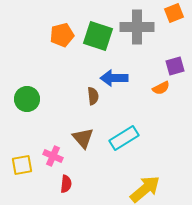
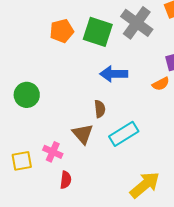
gray cross: (137, 27) -> (137, 23), turned 36
brown semicircle: (93, 96) -> (100, 109), moved

